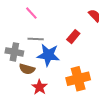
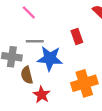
red rectangle: (73, 37) -> (77, 37), turned -56
brown semicircle: (27, 69) -> (27, 75), turned 63

